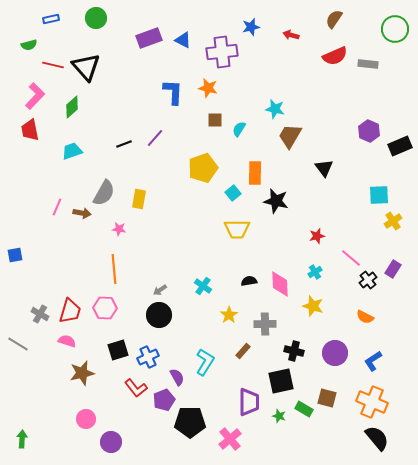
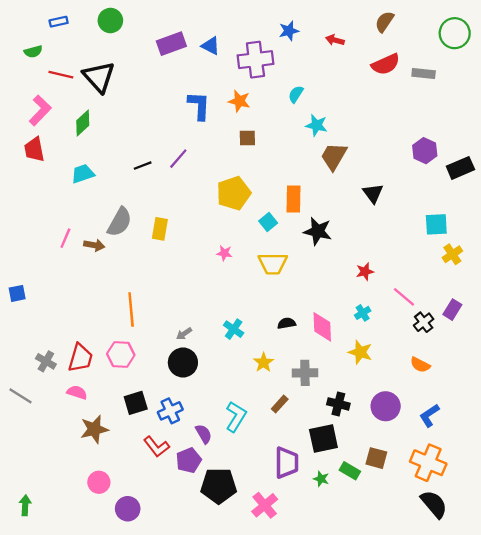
cyan semicircle: (239, 129) -> (296, 94), moved
pink star: (119, 229) -> (224, 253), moved

